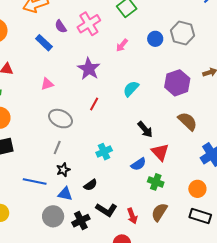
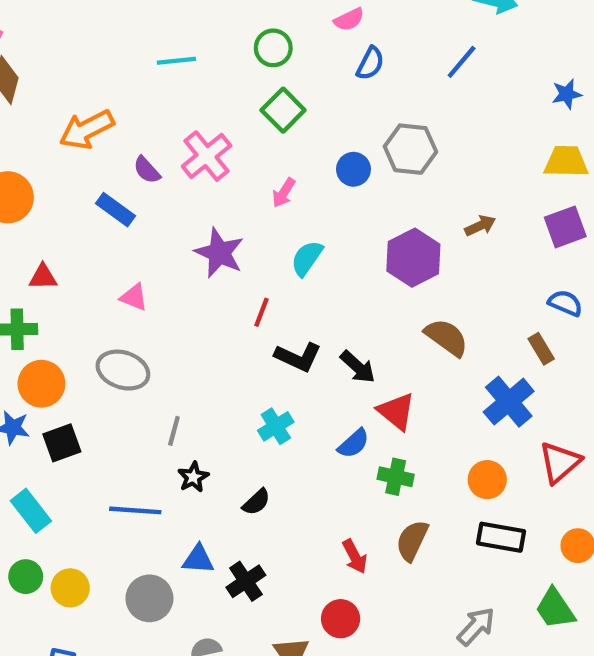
pink triangle: (47, 84) -> (134, 297), turned 48
cyan semicircle: (131, 89) -> (307, 258), moved
red line: (94, 104) -> (262, 312), moved
gray ellipse: (61, 119) -> (123, 370), moved
blue triangle: (65, 194) -> (198, 559), moved
black L-shape: (106, 210) -> (298, 357), moved
gray circle: (53, 216) -> (149, 598), moved

